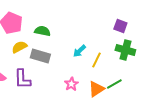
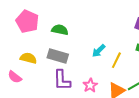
yellow semicircle: (19, 47) -> (28, 58), moved, turned 42
purple L-shape: (22, 79) -> (62, 80), moved

